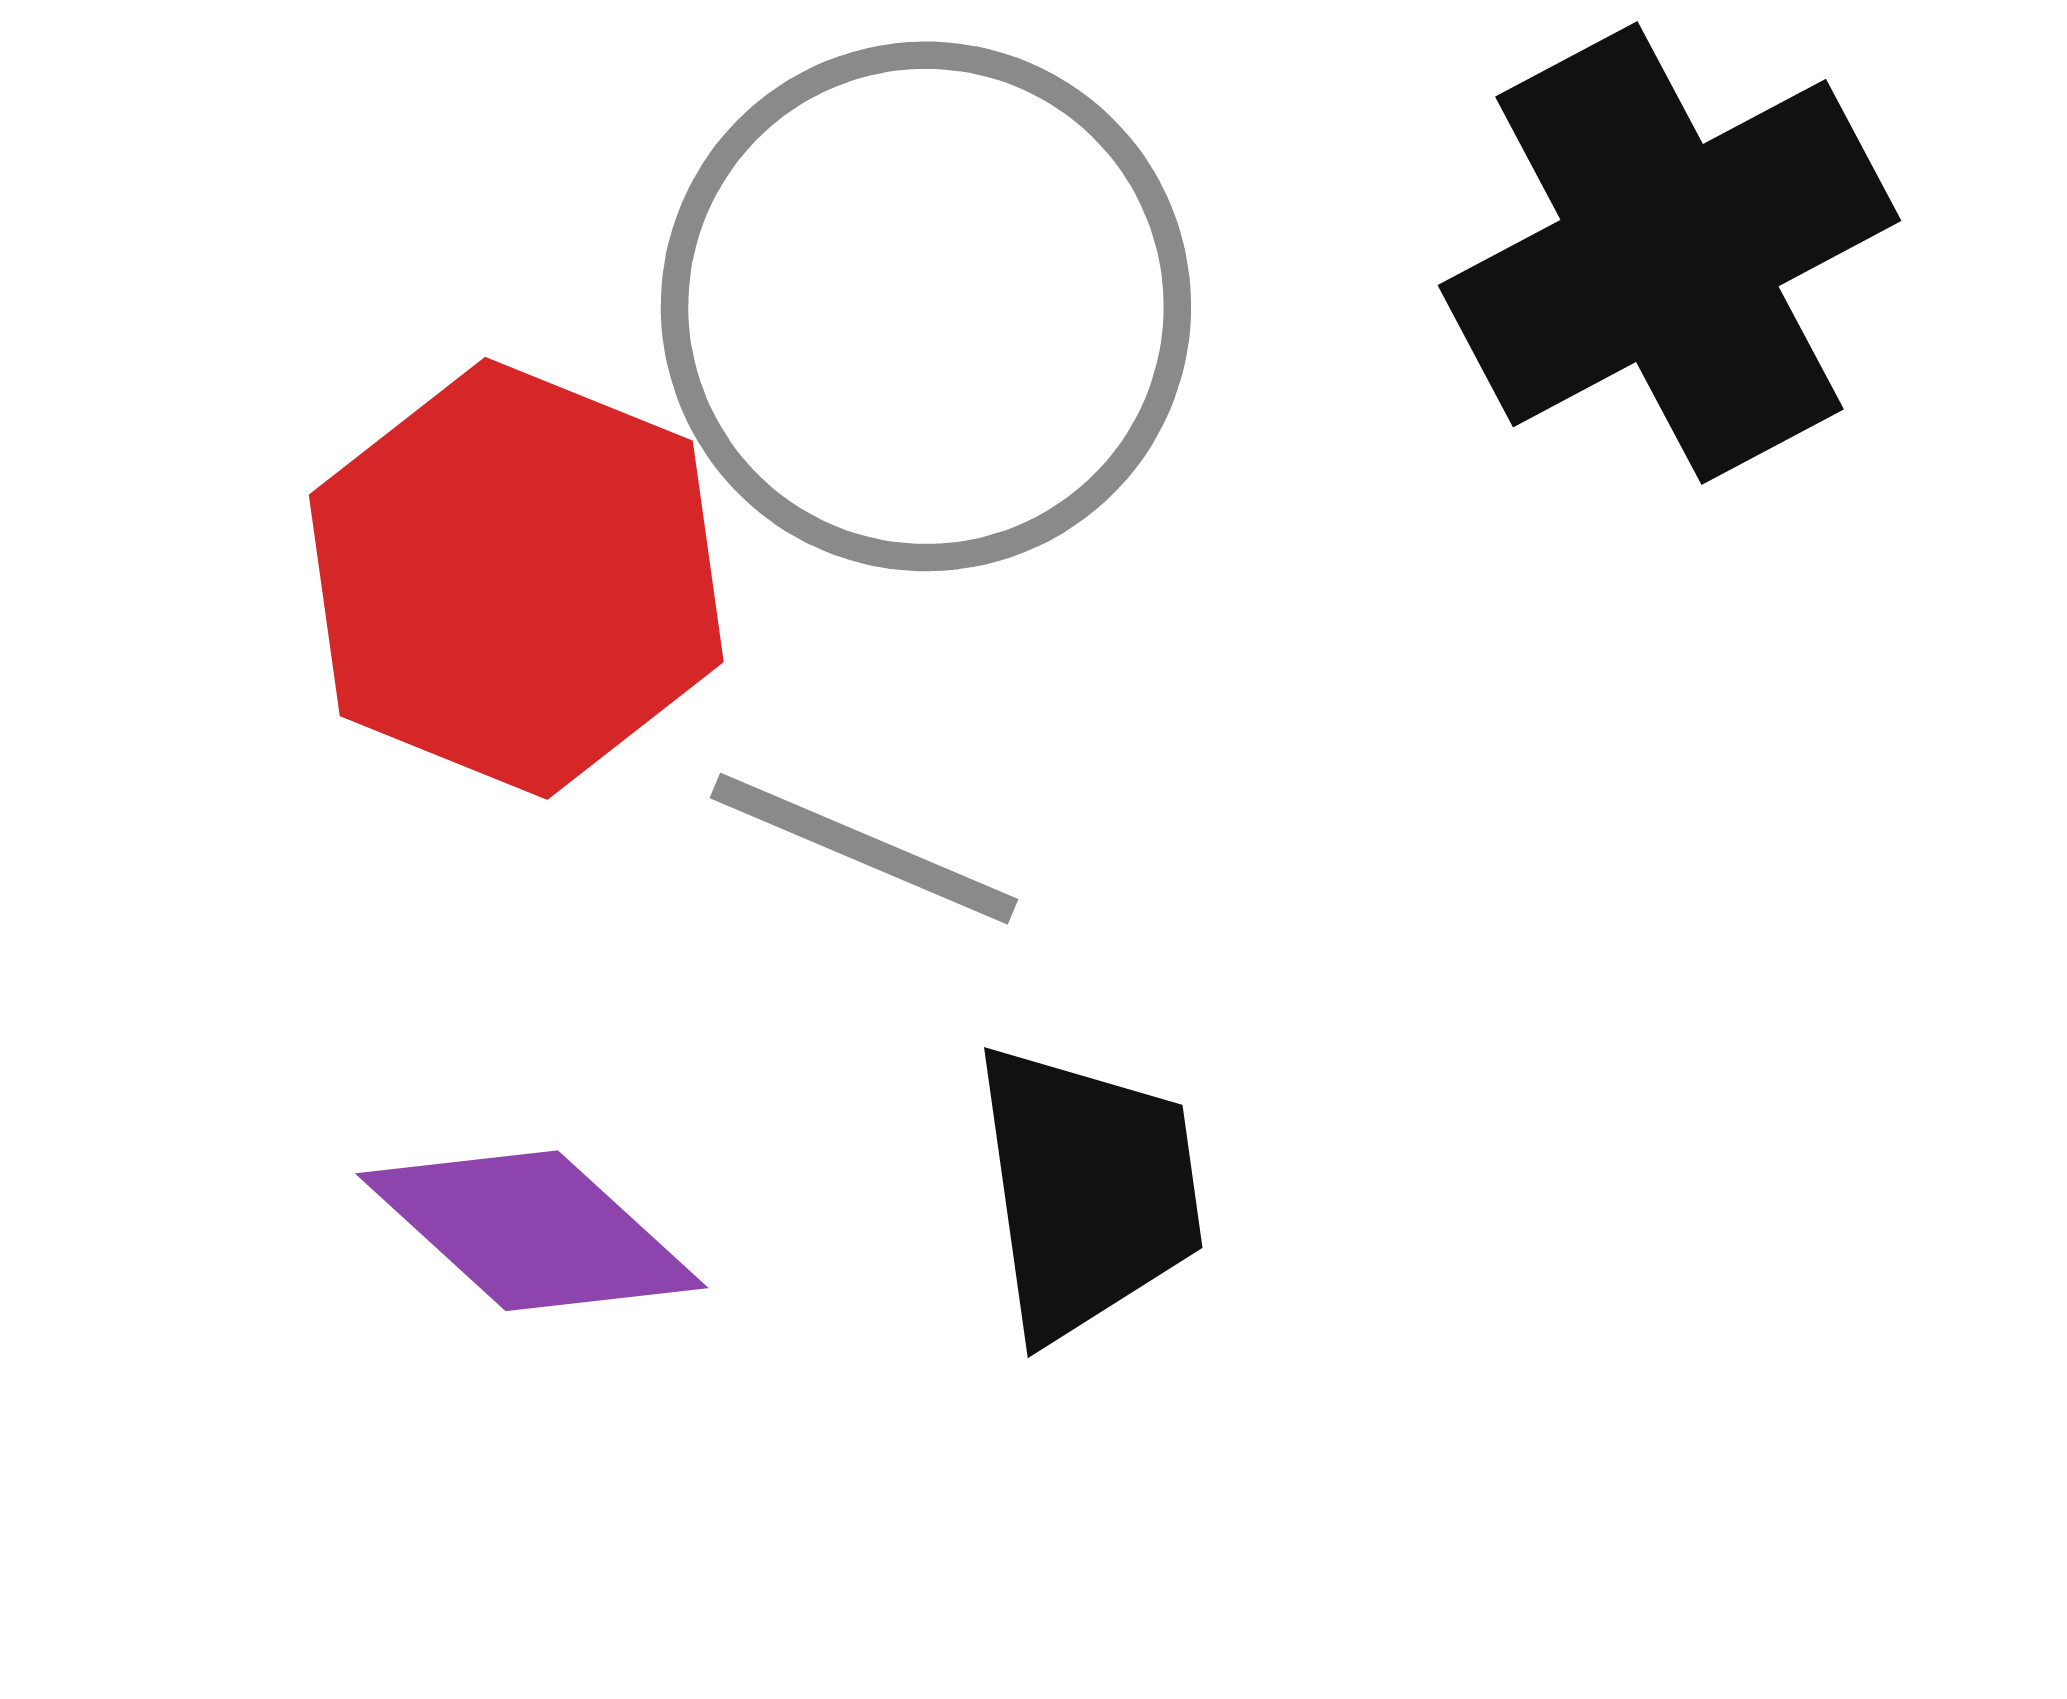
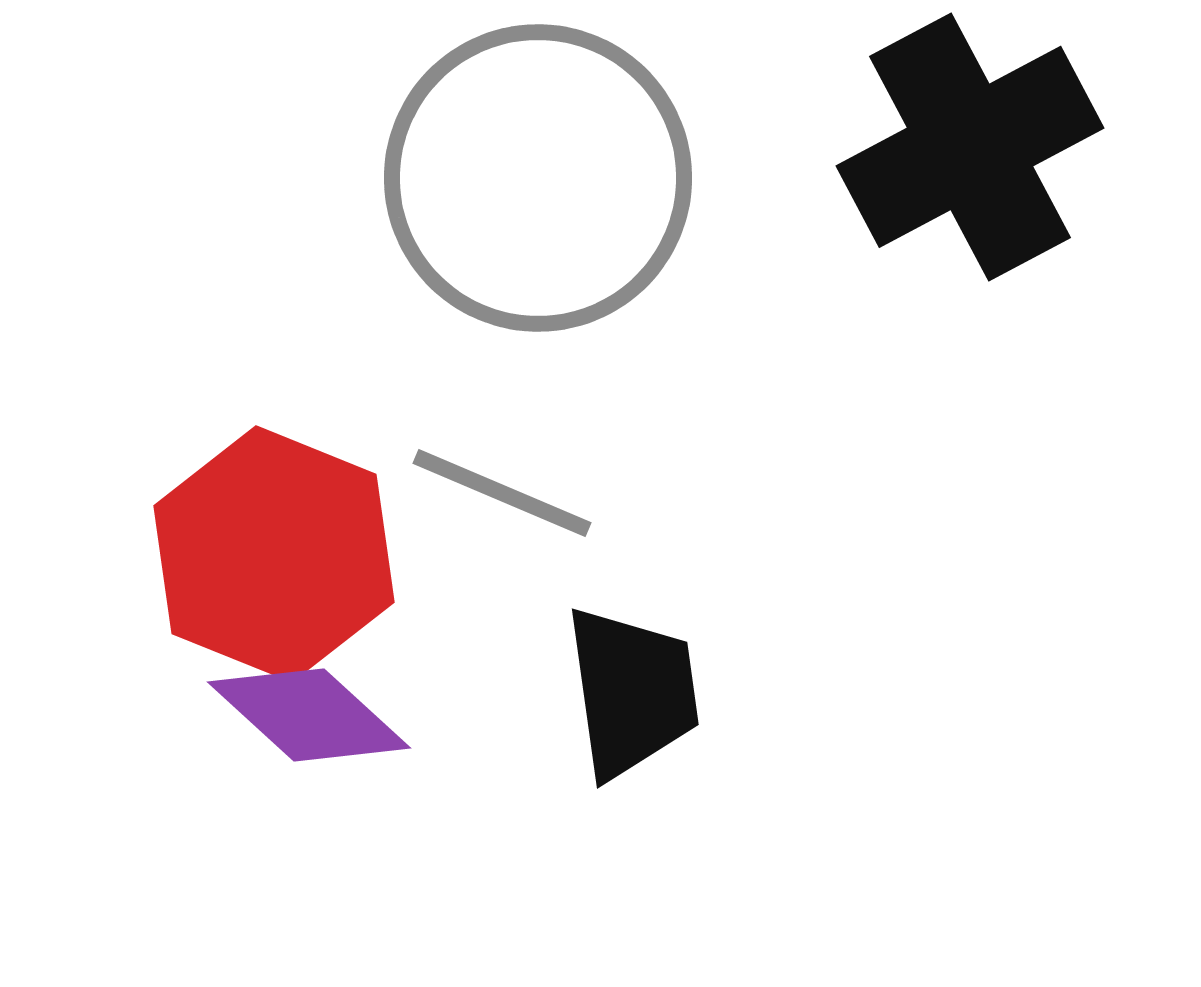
red hexagon: (516, 578) -> (274, 554), moved

